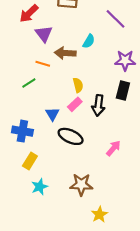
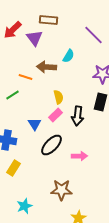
purple triangle: (44, 34) -> (34, 38), moved
black ellipse: (71, 136) -> (52, 145), turned -70
pink arrow: (113, 148) -> (80, 156), moved, turned 49
cyan star: (40, 187) -> (24, 206), moved

